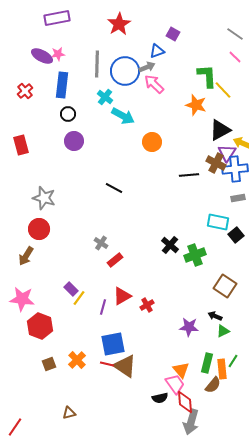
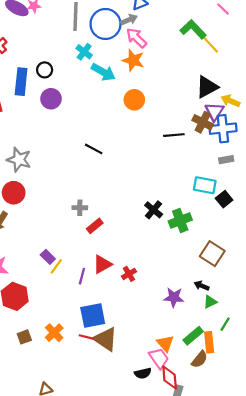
green L-shape: (207, 76) -> (193, 29), turned -40
blue rectangle: (62, 85) -> (21, 82), moved
orange star: (196, 105) -> (133, 60), moved
gray cross: (101, 243) -> (80, 208), turned -32
green line: (233, 361) -> (225, 324), moved
green rectangle: (207, 363) -> (193, 336), turned 36

